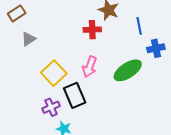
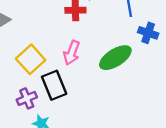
blue cross: (156, 48) -> (148, 33), turned 30

